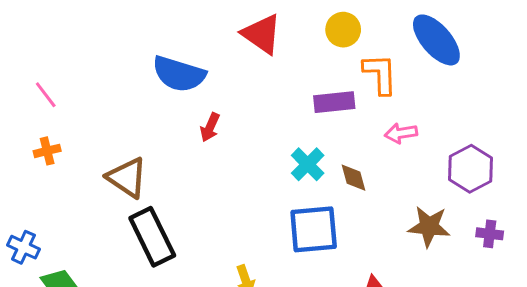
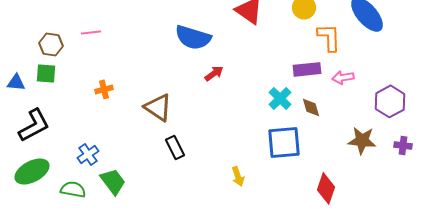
pink line: (46, 95) -> (91, 32), moved, turned -60
purple rectangle: (334, 102) -> (307, 69), moved
red arrow: (210, 127) -> (214, 73), turned -150
black rectangle: (152, 237) -> (175, 147), size x0.6
blue cross: (23, 247) -> (88, 154), turned 30

